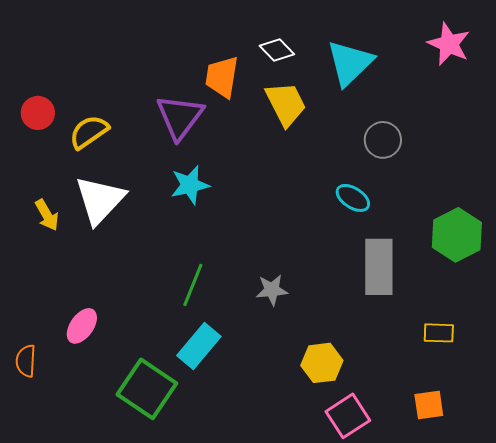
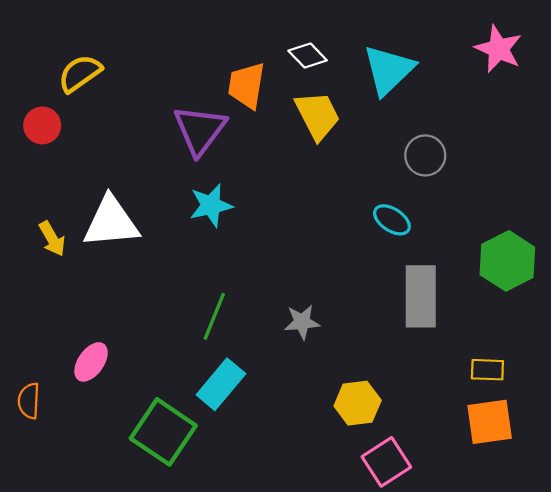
yellow semicircle: (89, 132) -> (80, 73), moved
white triangle: (100, 200) -> (111, 222), turned 42
orange square: (429, 405) -> (490, 422), moved, size x1.4

